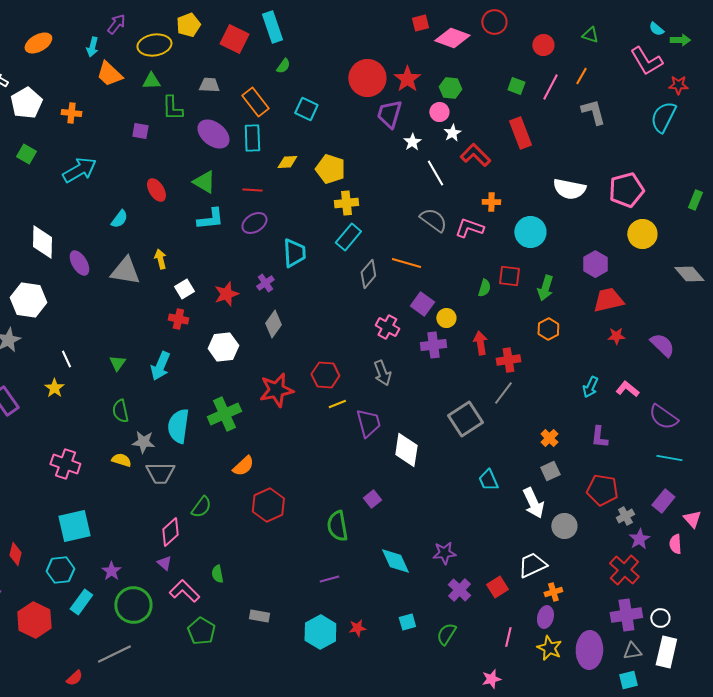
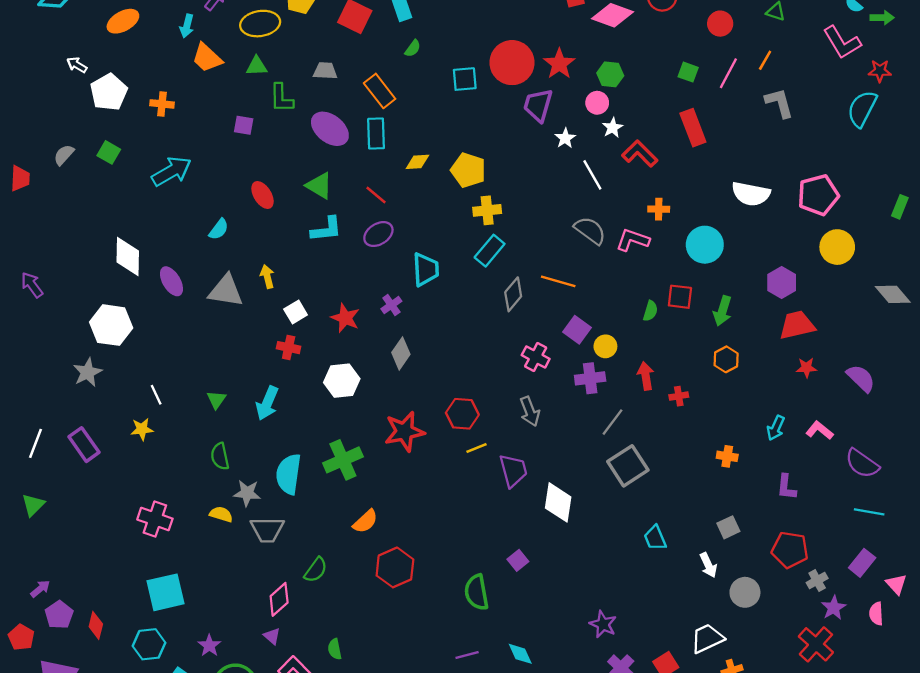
cyan square: (306, 109) -> (465, 79), moved, turned -30
red line: (252, 190) -> (376, 195), turned 36
red star: (226, 294) -> (345, 318), turned -30
red cross: (508, 360) -> (679, 396), size x0.7
yellow star: (54, 388) -> (142, 429), turned 30
gray line: (503, 393) -> (613, 422), moved
orange cross: (549, 438) -> (727, 456), moved, turned -36
white arrow: (533, 503) -> (708, 565), size x0.7
purple star: (444, 553) -> (603, 624), turned 30
cyan diamond: (395, 561) -> (520, 654), moved, size x0.7

